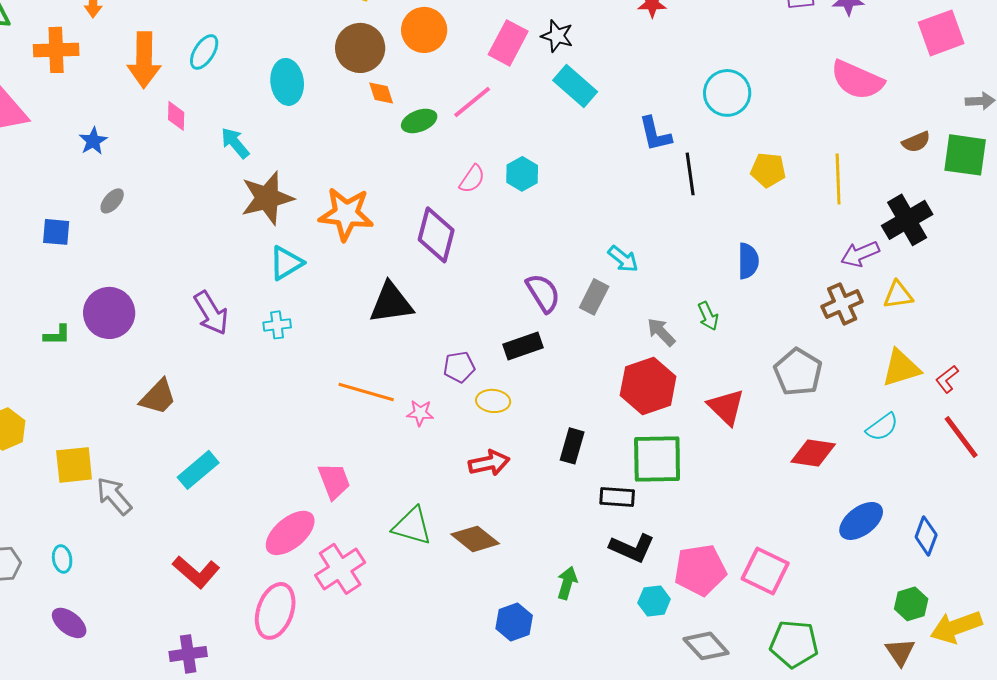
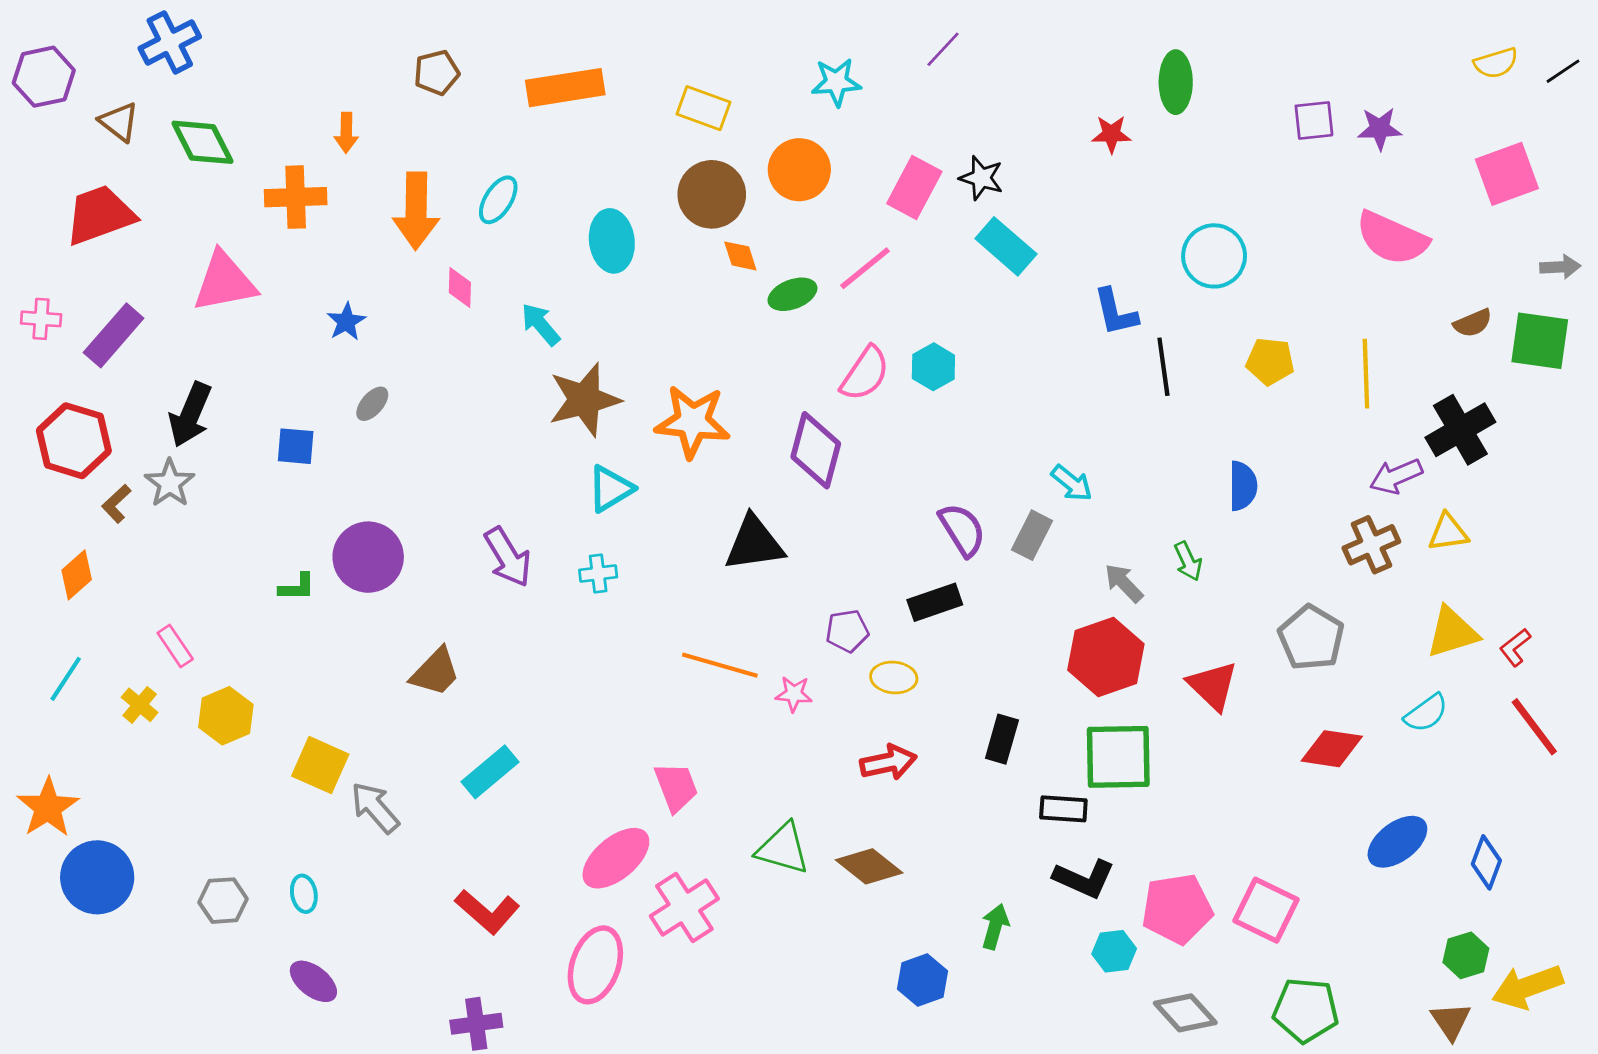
pink semicircle: (472, 179) -> (865, 374), size x1.4
yellow square: (74, 465) -> (320, 765), turned 30

